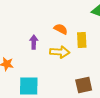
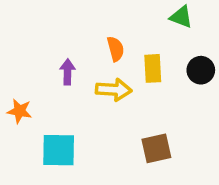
orange semicircle: (61, 29) -> (116, 49), turned 48

